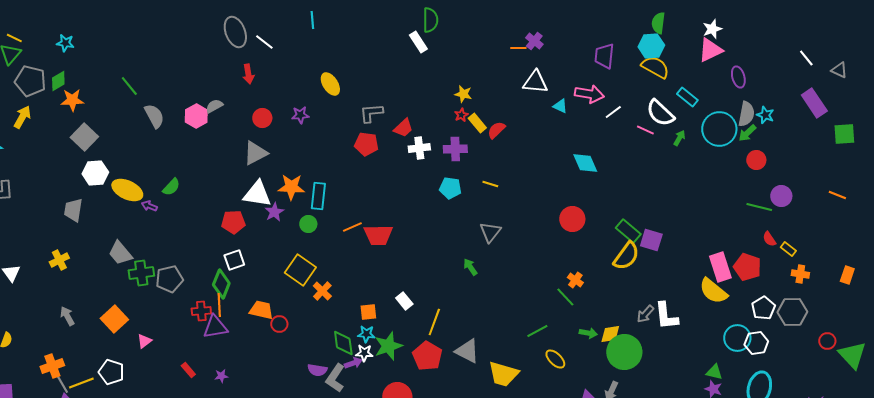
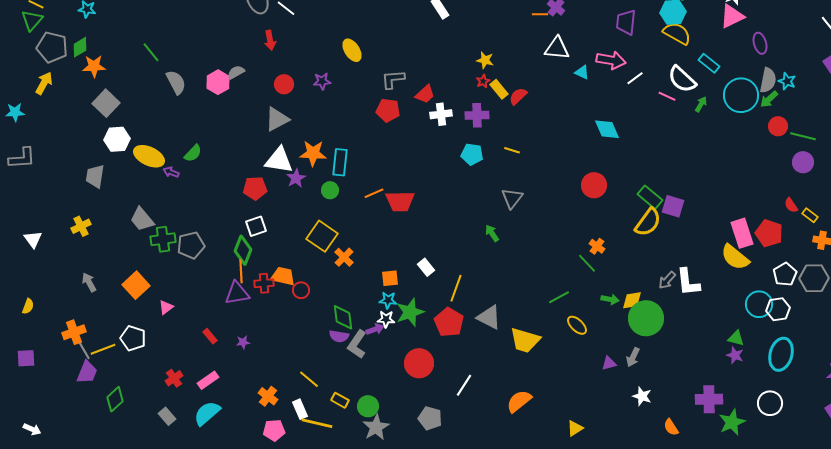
green line: (759, 207) -> (803, 136), moved
red cross: (201, 311) -> (264, 283), moved
green diamond: (343, 343) -> (343, 317), moved

